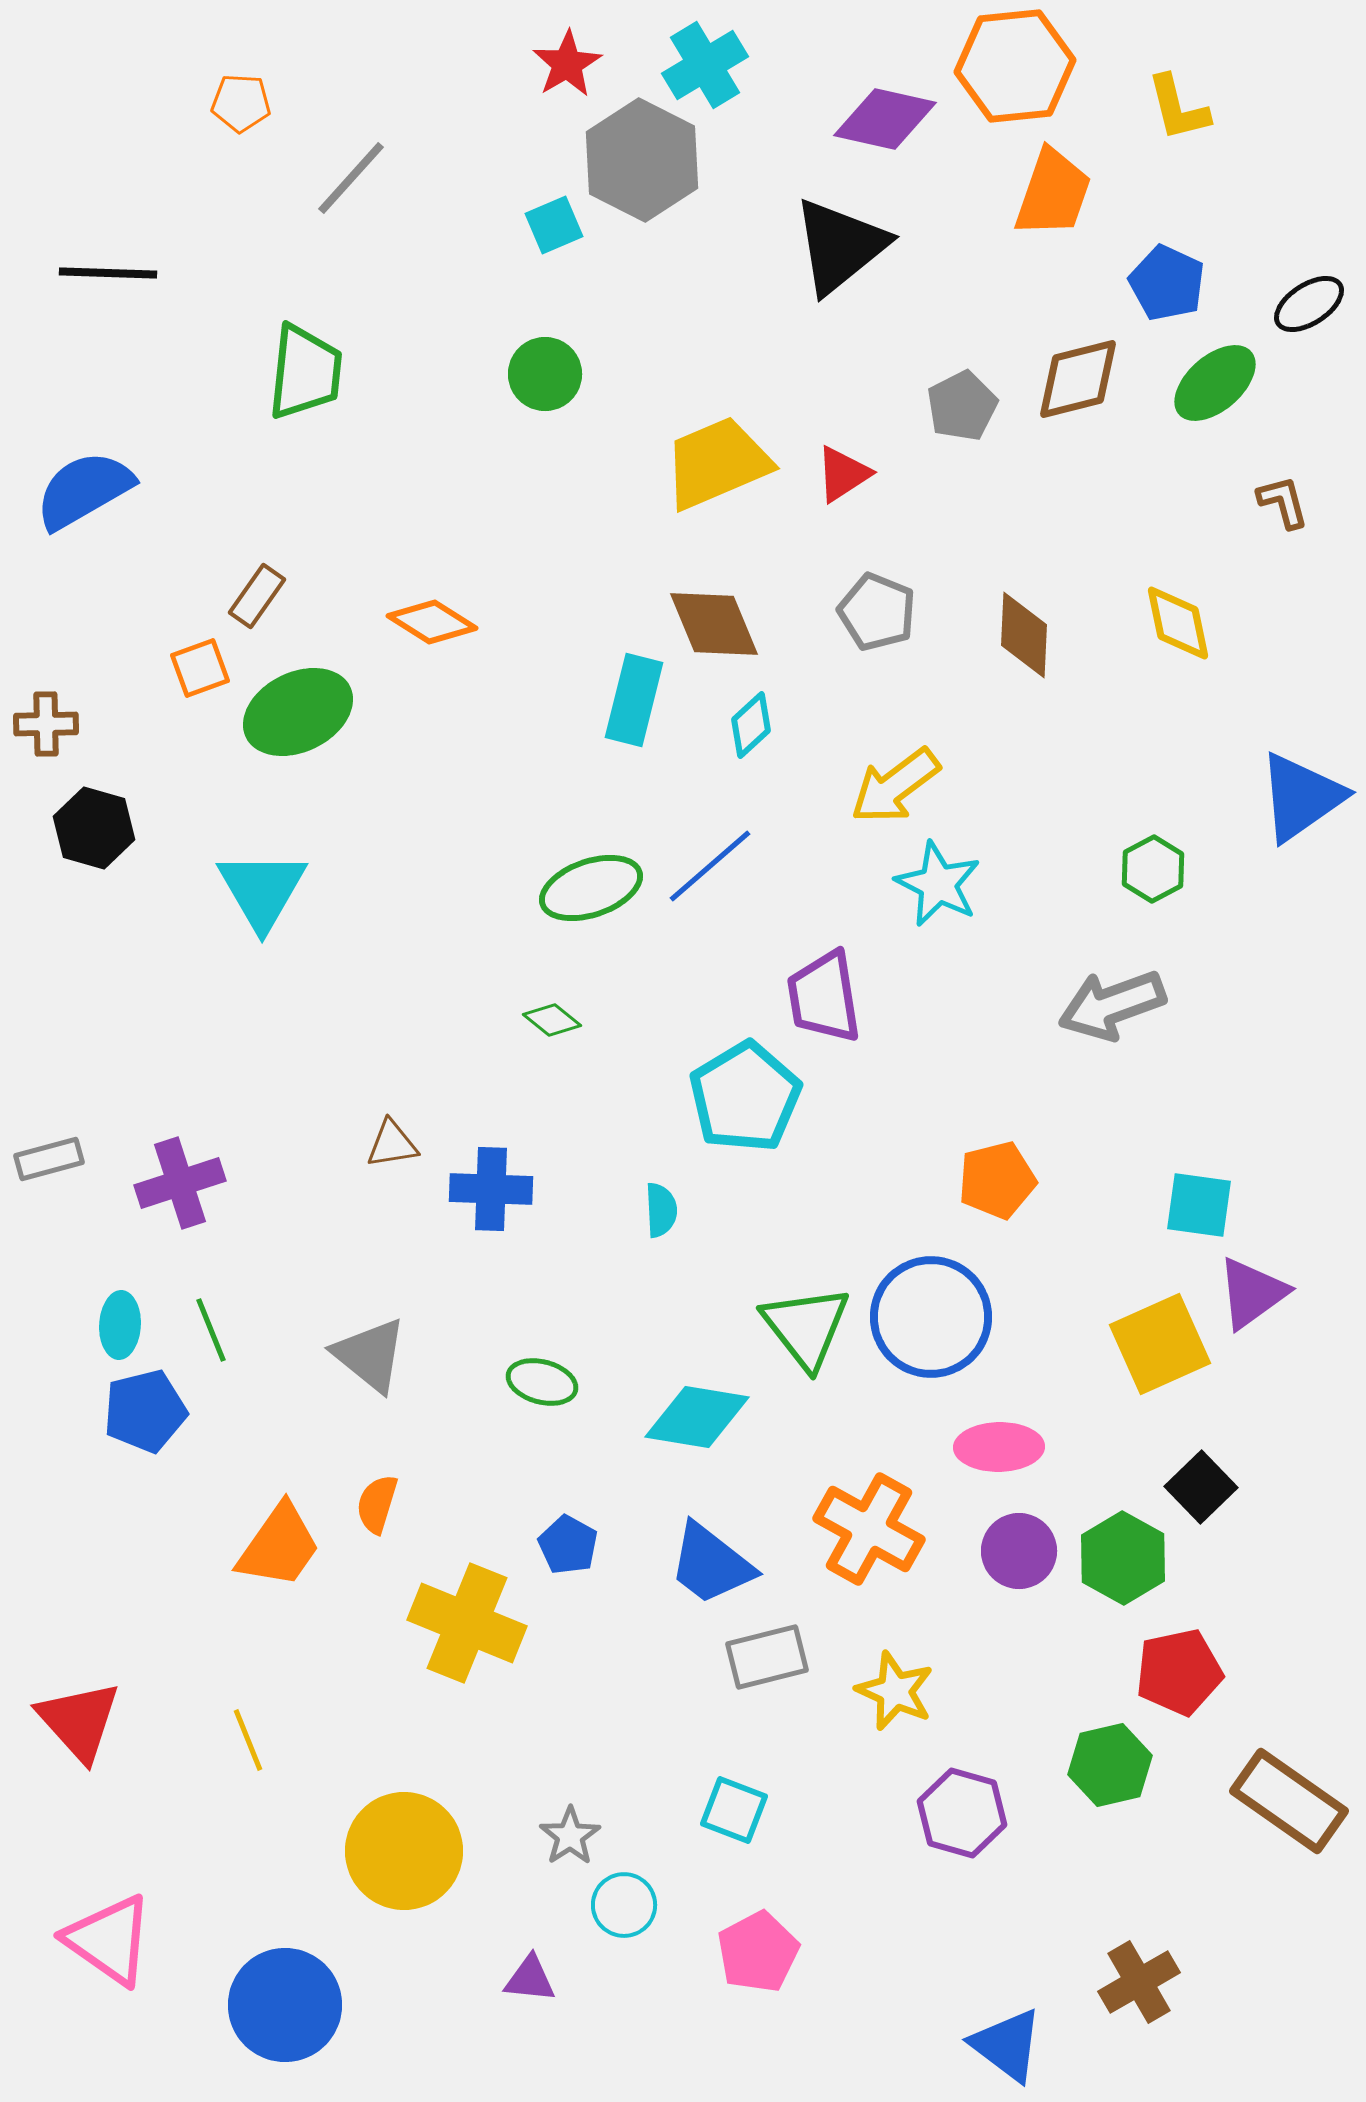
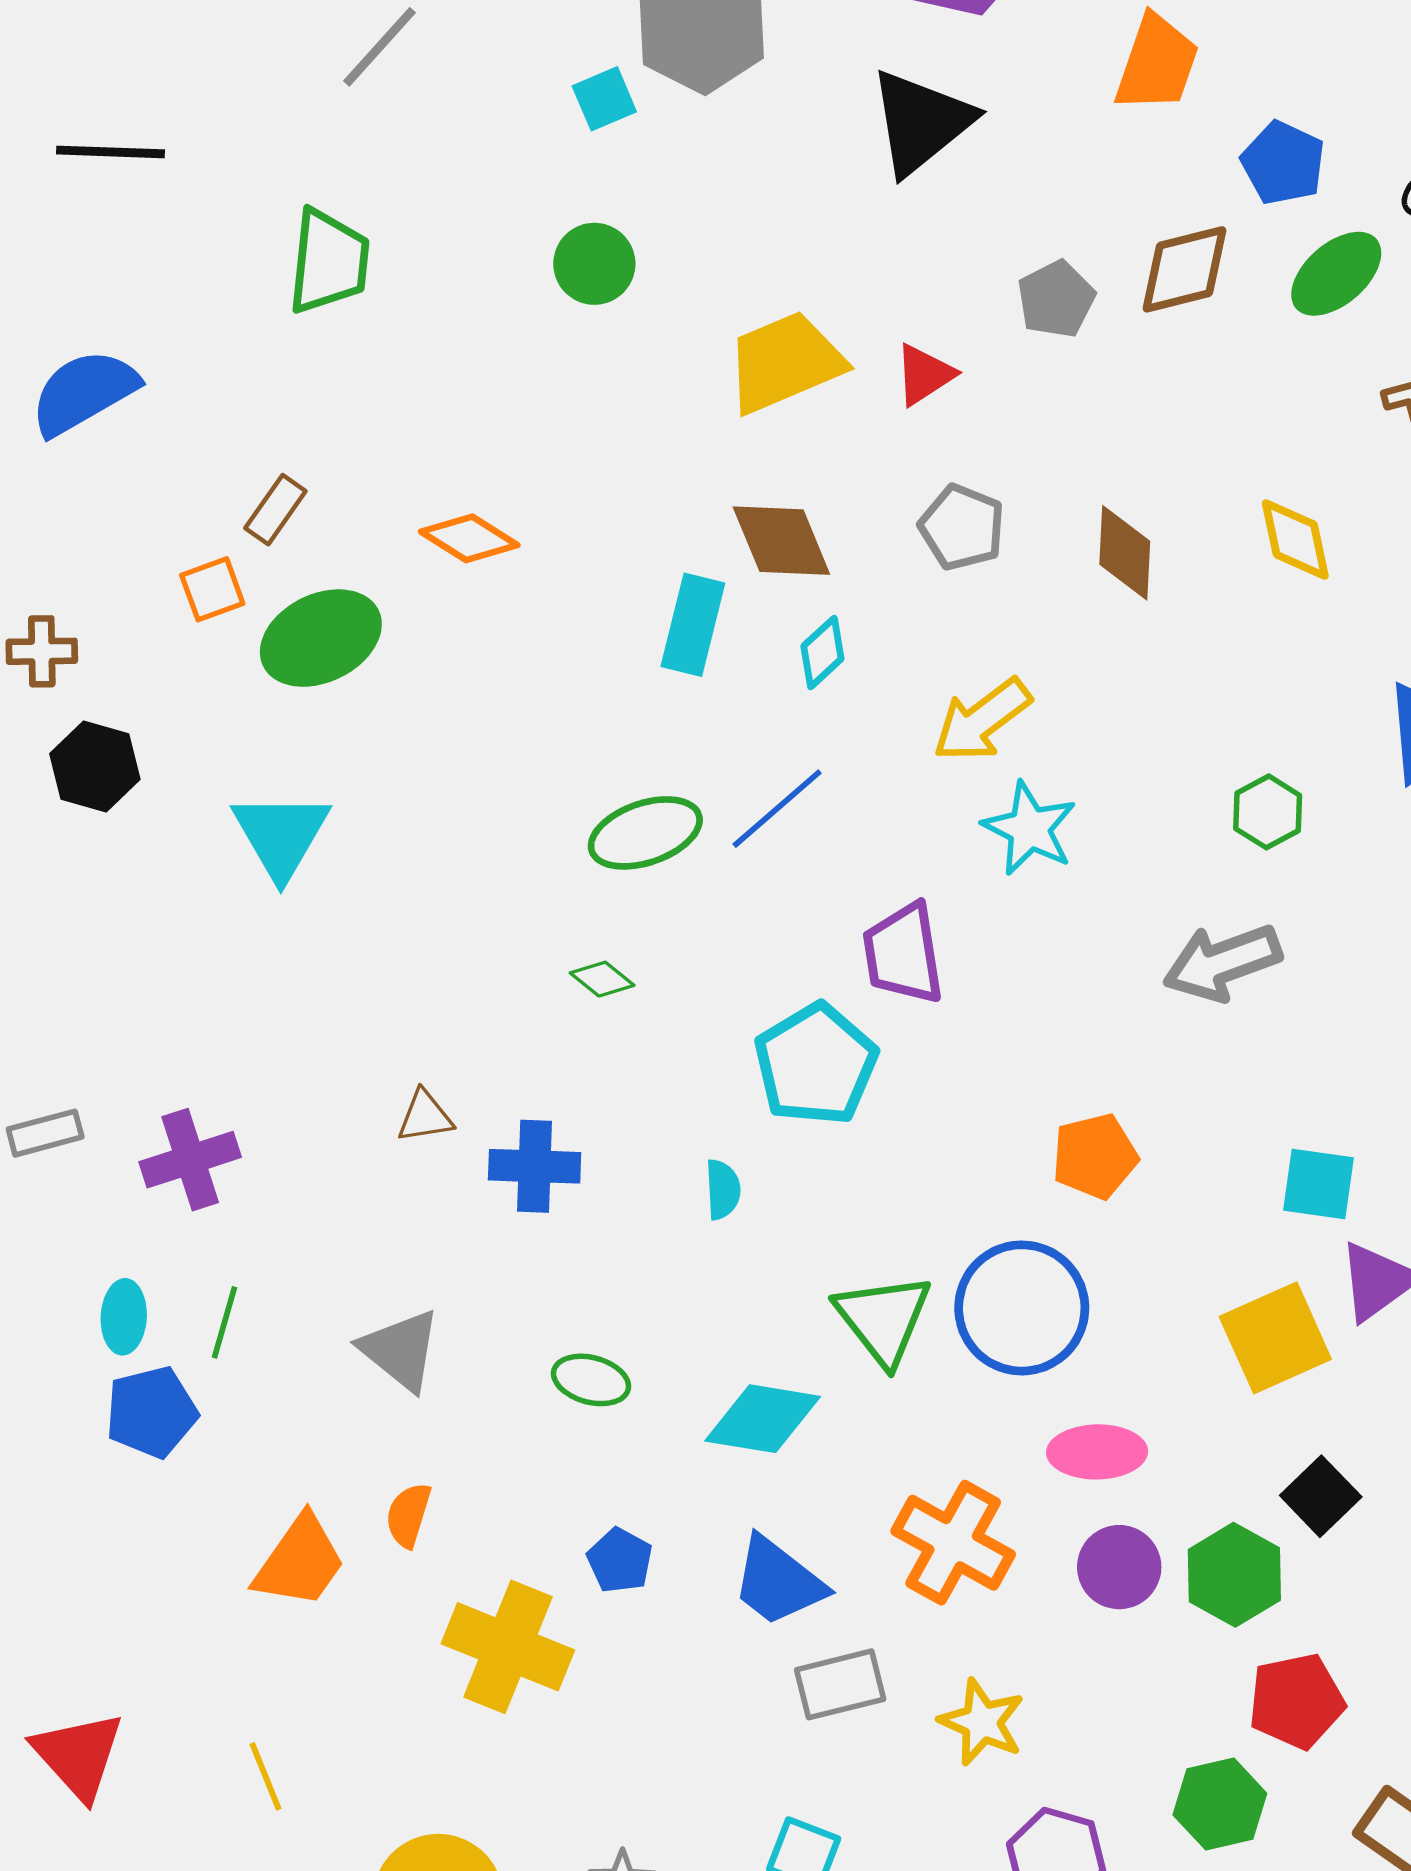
green line: (211, 1330) -> (224, 1322), turned 38

